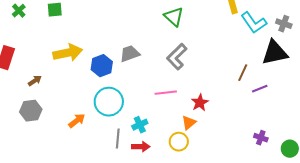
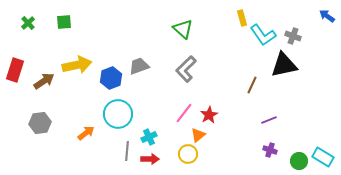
brown arrow: (35, 81) -> (44, 81), moved, size x1.5
purple line: (260, 89) -> (269, 120), moved
pink line: (166, 93) -> (184, 113), moved, turned -45

